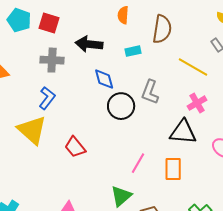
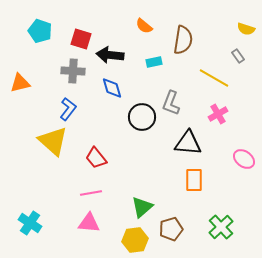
orange semicircle: (123, 15) -> (144, 26), turned -54
red square: (49, 23) -> (81, 39), moved
blue diamond: (104, 79) -> (112, 88), moved
black triangle: (183, 132) -> (188, 143), moved
pink line: (138, 163) -> (91, 193), moved, turned 50

